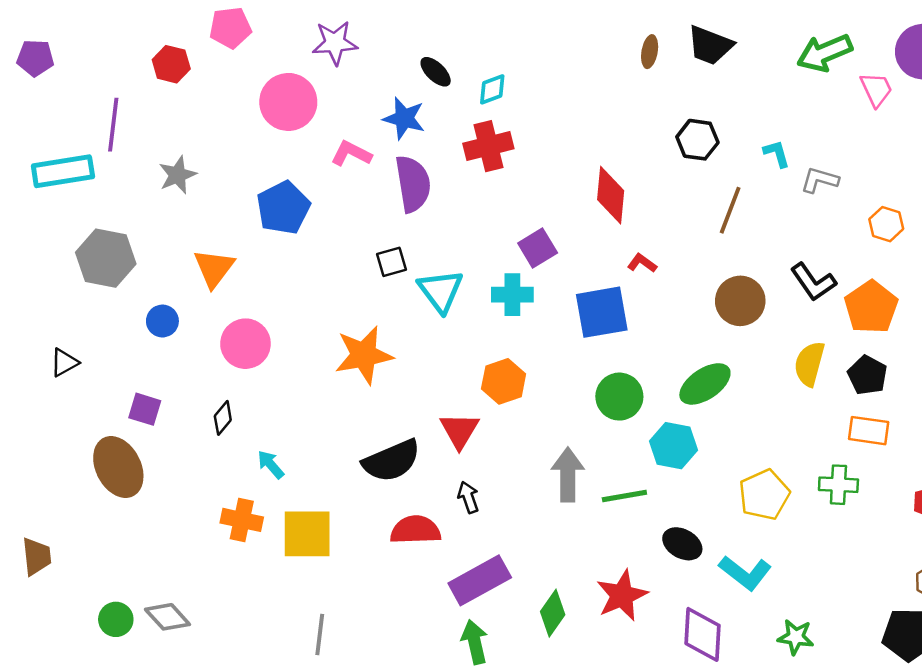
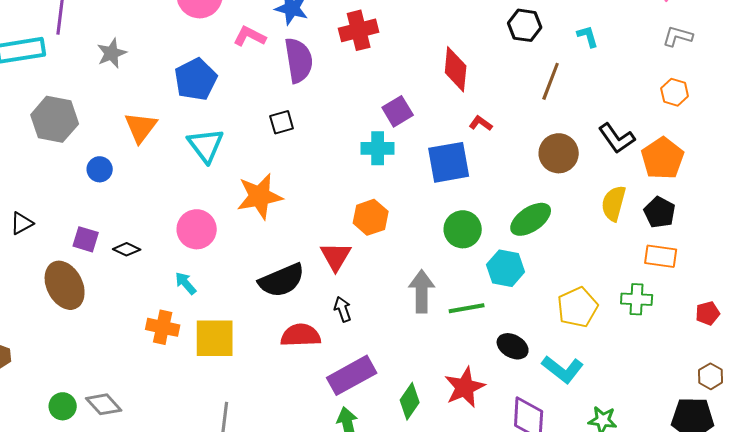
gray L-shape: (820, 180) -> (678, 36), moved
cyan triangle: (441, 291) -> (206, 145), moved
pink circle: (245, 344) -> (197, 229), moved
black triangle: (64, 363) -> (22, 223), moved
black diamond: (223, 418) -> (127, 249), moved, turned 76

